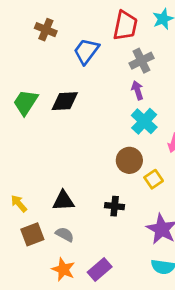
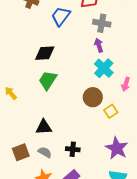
gray cross: (141, 61) -> (102, 23), turned 36
green trapezoid: (26, 102) -> (48, 80), moved
yellow arrow: (19, 203) -> (11, 93), moved
black cross: (115, 206) -> (73, 149), moved

